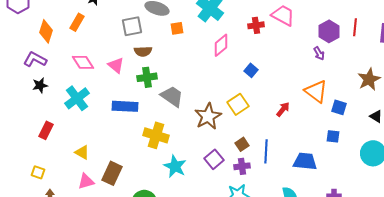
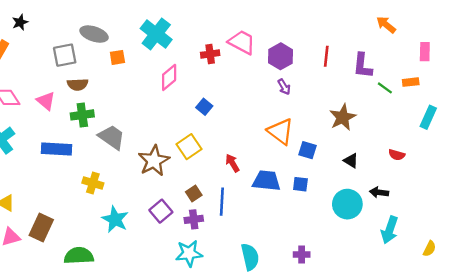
purple hexagon: (329, 31) -> (281, 56), moved
red arrow: (283, 109) -> (232, 163), moved, turned -70
yellow cross: (156, 135) -> (93, 183), size x0.7
blue trapezoid: (305, 161) -> (266, 181), moved

